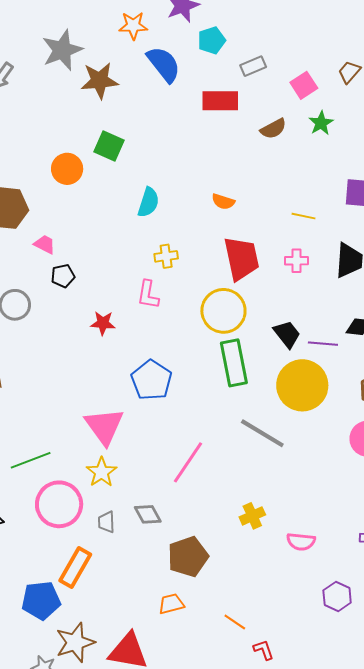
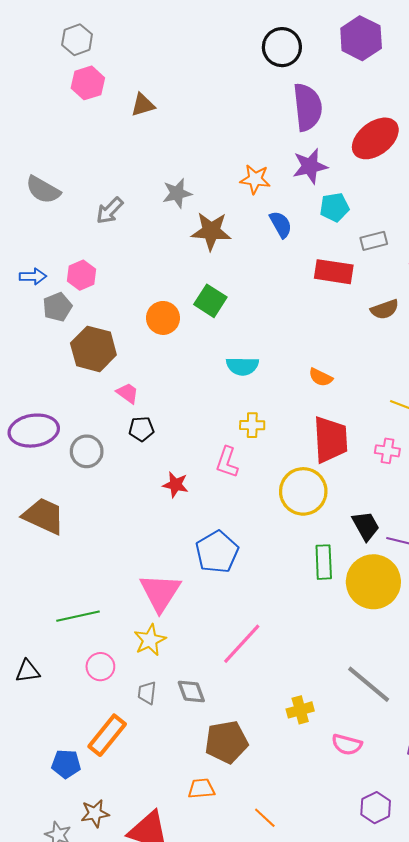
gray star: (62, 50) -> (177, 193), size x0.7
blue semicircle: (164, 64) -> (281, 224), size x0.7
cyan semicircle: (148, 202) -> (242, 366), turned 64
green rectangle: (234, 363) -> (324, 562), moved, size x0.7
gray line: (262, 433) -> (369, 684), moved
pink circle: (59, 504) -> (100, 667), size x0.6
blue pentagon: (41, 600) -> (66, 764), size x0.7
brown star: (75, 643) -> (95, 813), size x0.7

